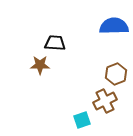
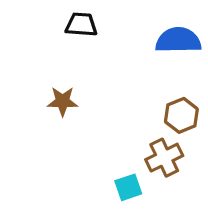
black trapezoid: (55, 43) -> (81, 25), moved

